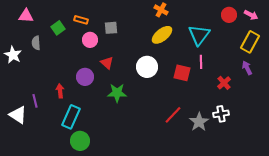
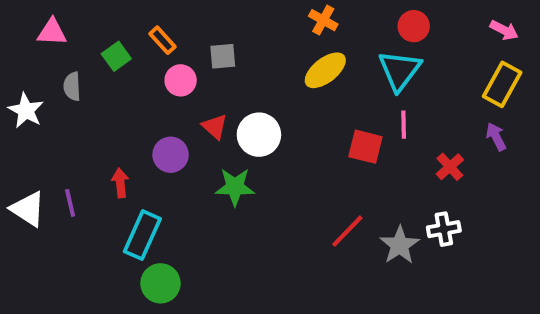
red circle: (229, 15) -> (414, 26), moved
orange rectangle: (81, 20) -> (162, 40), turned 32
white circle: (147, 67) -> (259, 135), moved
white triangle: (18, 115) -> (28, 209), moved

